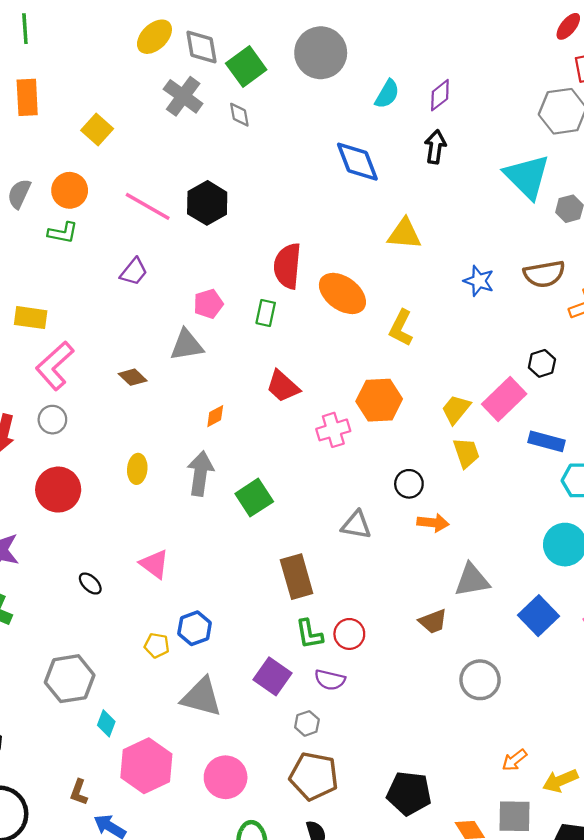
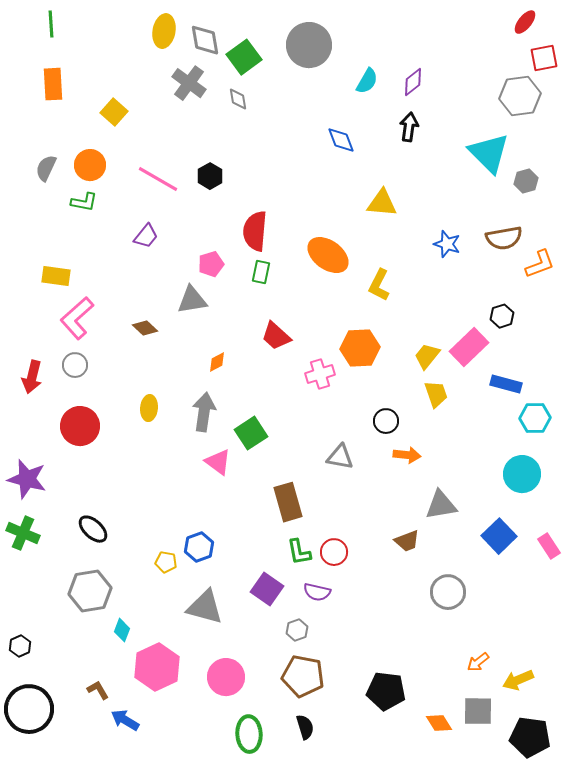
yellow ellipse: (154, 37) -> (164, 31), turned -36
blue diamond: (357, 162) -> (341, 140), size x0.7
black hexagon: (207, 203) -> (210, 176), size x0.7
red semicircle: (287, 266) -> (255, 231), moved
pink triangle: (154, 564) -> (218, 462), moved
black ellipse: (90, 584) -> (93, 529), moved, size x1.4
brown L-shape: (79, 792) -> (98, 690), turned 130

